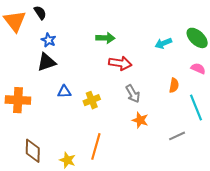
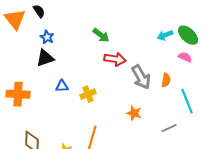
green arrow: (105, 38) -> (101, 35), turned 36
cyan arrow: (163, 43) -> (165, 35), moved
pink semicircle: (198, 68) -> (185, 57), moved
gray arrow: (133, 94) -> (141, 77), moved, size x1.4

